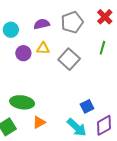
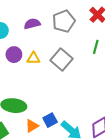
yellow triangle: (43, 48) -> (33, 58), moved
blue square: (87, 106) -> (50, 120), moved

